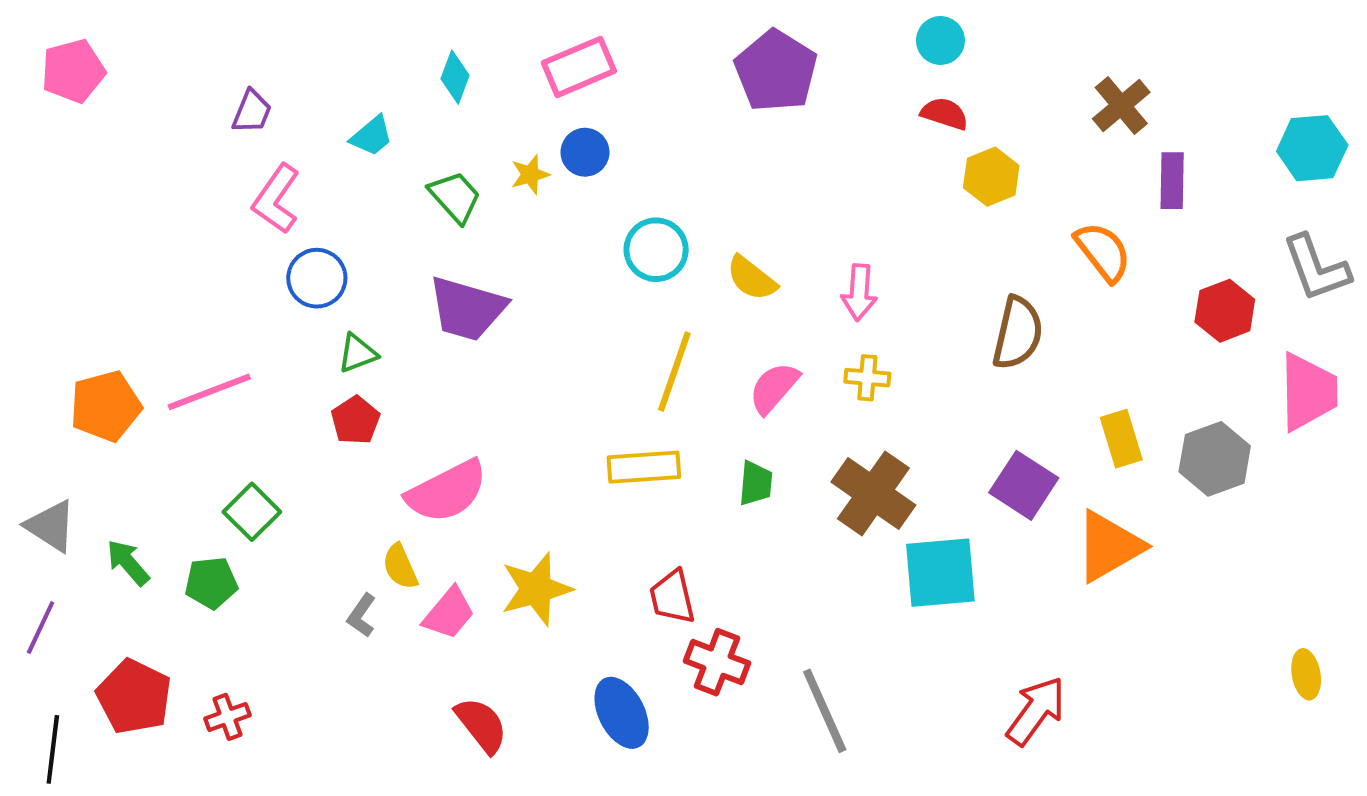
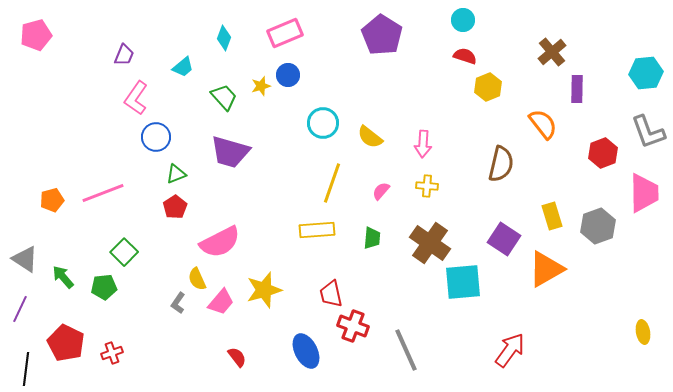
pink semicircle: (774, 388) -> (381, 191), size x0.7
orange pentagon: (106, 406) -> (52, 200), size x0.7
red semicircle: (481, 725) -> (237, 357), size x0.7

